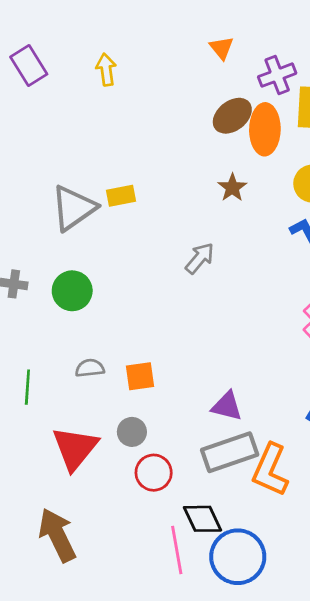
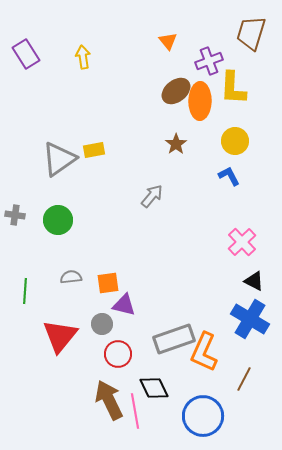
purple triangle: (227, 406) -> (124, 305), moved
brown arrow: (57, 535) -> (109, 400), moved
blue circle: (238, 557) -> (203, 416), moved

